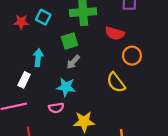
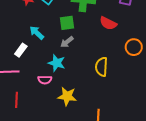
orange circle: (132, 56) -> (134, 47), moved
cyan arrow: (38, 58) -> (37, 33), turned -63
yellow semicircle: (116, 82) -> (101, 67), turned 30

